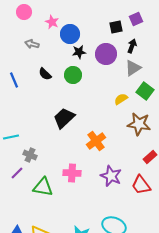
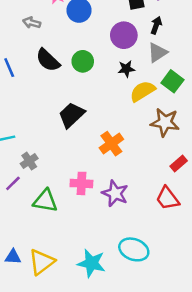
black star: (79, 52) -> (126, 69), moved
black semicircle: (45, 74) -> (48, 60), size x1.5
yellow semicircle: (121, 99) -> (143, 91), size x1.5
gray cross: (30, 155) -> (29, 161), turned 32
purple star: (111, 176) -> (115, 193), moved

